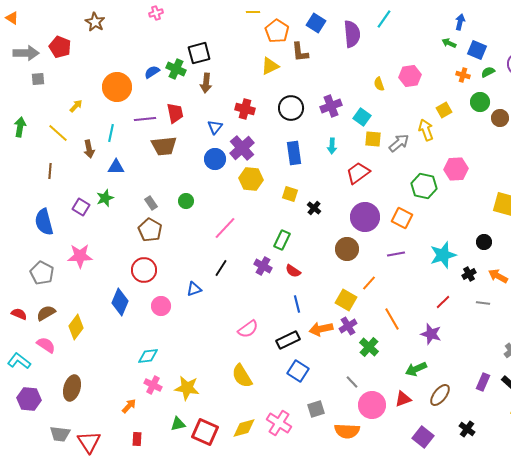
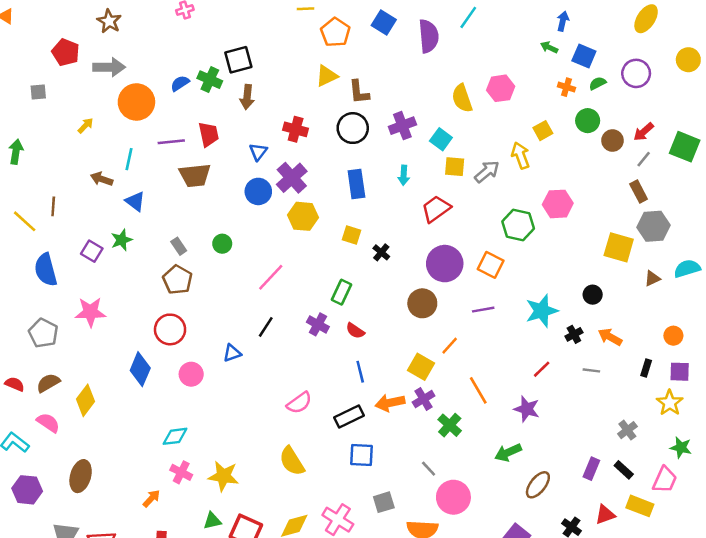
brown L-shape: (300, 52) -> (359, 92), moved
gray arrow: (26, 53) -> (109, 67), moved
yellow semicircle: (379, 84) -> (462, 98), size x1.6
yellow line: (58, 133) -> (25, 221), moved
brown arrow: (89, 149) -> (102, 179), turned 120
blue triangle: (116, 167) -> (135, 201), turned 36
blue square: (298, 371) -> (361, 455), turned -30
red triangle: (403, 399) -> (605, 515), moved

